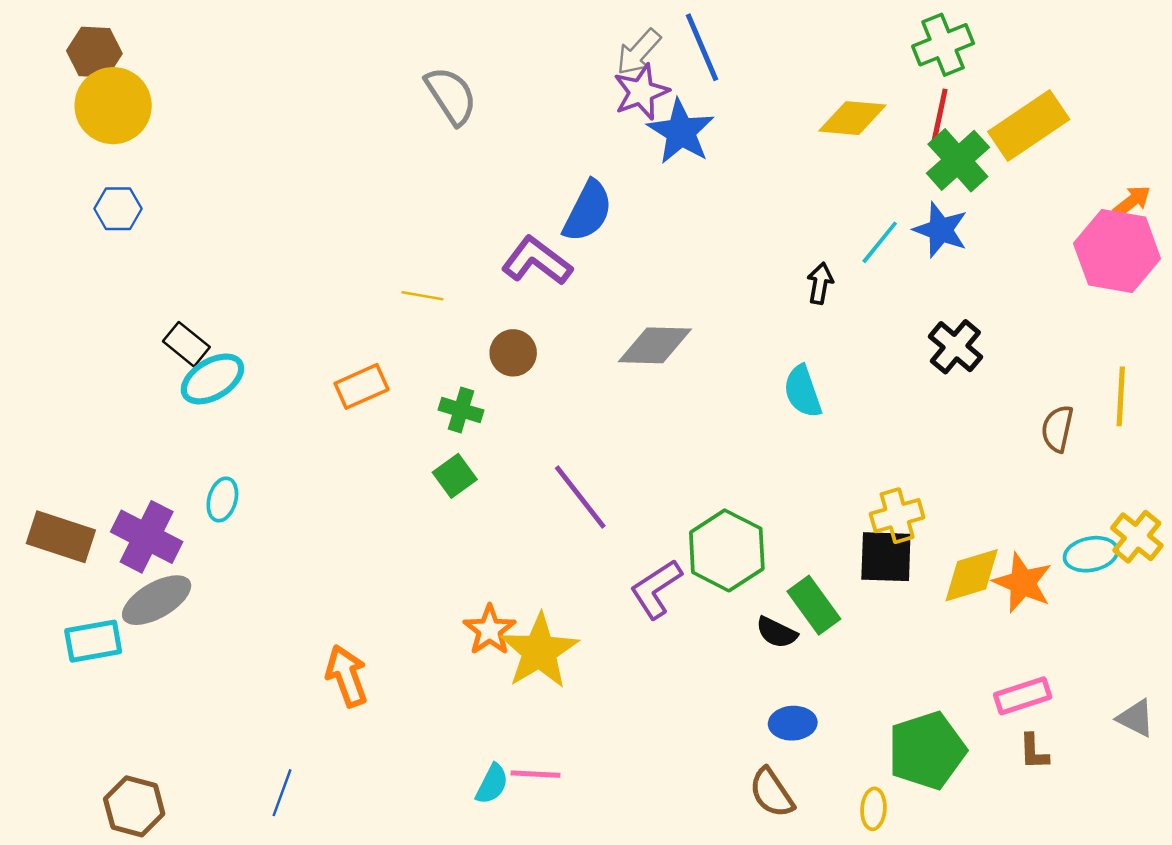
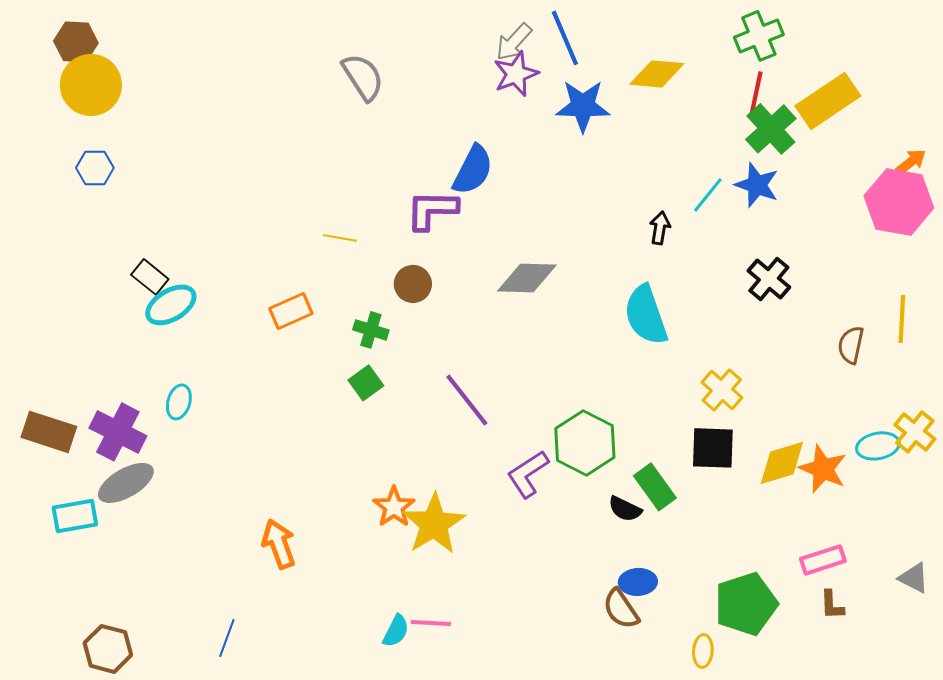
yellow diamond: (852, 118) -> (657, 74), moved
blue star: (681, 132) -> (583, 106), moved, turned -30
purple L-shape: (537, 261) -> (432, 210), turned -36
cyan semicircle: (803, 391) -> (646, 315), size x1.4
yellow cross: (897, 516) -> (722, 390), moved, turned -33
brown semicircle: (772, 793) -> (621, 609), moved

